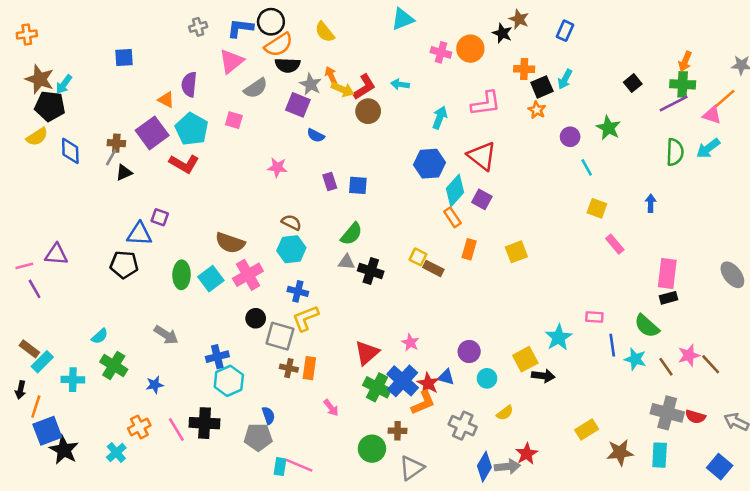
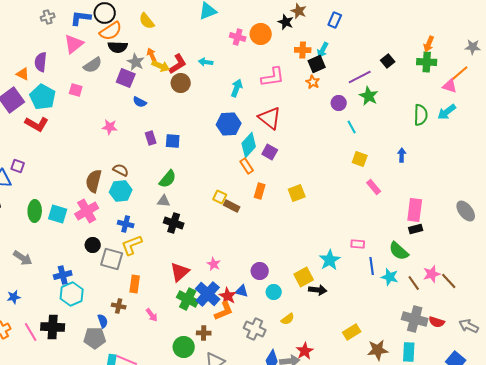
cyan arrow: (565, 79) -> (323, 50), moved
purple line: (674, 104) -> (360, 77), moved
brown semicircle: (230, 243) -> (94, 181), moved, turned 85
black cross: (371, 271) -> (174, 223), moved
cyan square: (211, 279) -> (58, 214), turned -36
brown cross: (289, 368) -> (119, 306), moved

